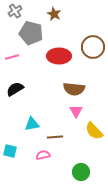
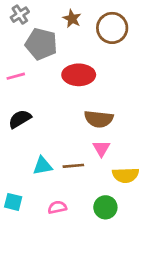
brown circle: (93, 47) -> (112, 28), moved
yellow semicircle: (94, 131) -> (126, 175), turned -48
brown line: (55, 137) -> (73, 166), moved
green circle: (81, 172) -> (105, 207), moved

